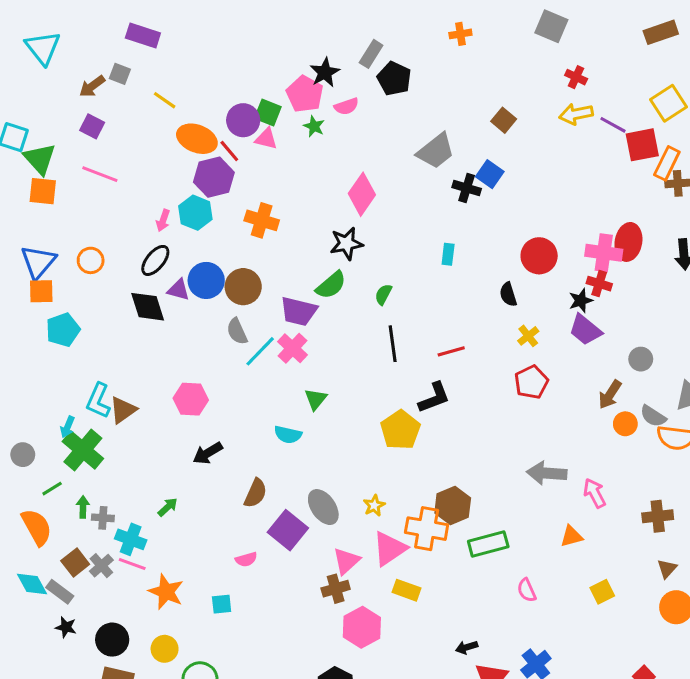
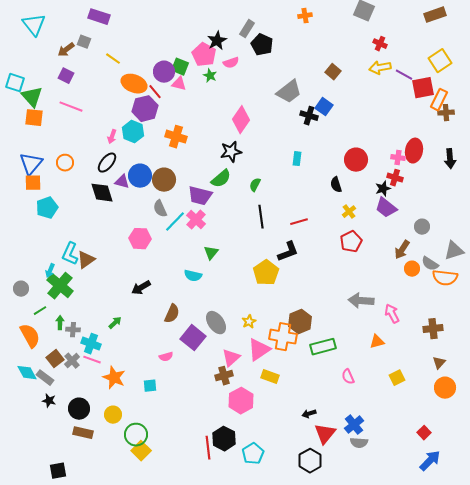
pink cross: (604, 253) -> (398, 158), size x0.6
pink hexagon: (191, 399) -> (140, 239), moved

